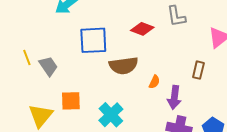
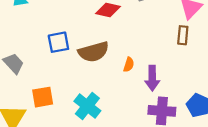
blue square: (93, 40) -> (58, 42), moved, size x0.7
brown rectangle: (198, 70) -> (183, 35), moved

